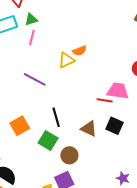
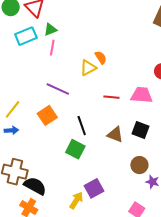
orange semicircle: (80, 51) -> (101, 58), turned -96
red line: (105, 100) -> (111, 97), moved
orange square: (20, 126) -> (47, 115), moved
brown circle: (69, 155) -> (139, 165), moved

